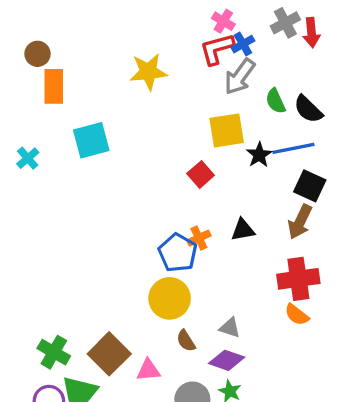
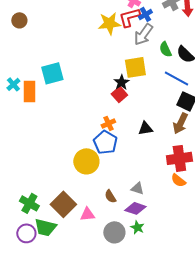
yellow star: (148, 72) -> (109, 23), moved
orange rectangle: (54, 86) -> (29, 91), moved
blue line: (293, 148) -> (176, 78), turned 40
black star: (259, 155) -> (121, 82), moved
orange cross: (199, 238) -> (108, 123), moved
yellow circle: (170, 298) -> (86, 161), moved

